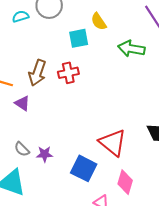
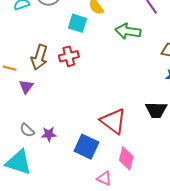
cyan square: (79, 38) -> (78, 23), turned 30
purple triangle: (22, 103) -> (26, 87), turned 35

